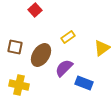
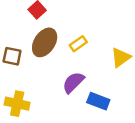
brown ellipse: (41, 55) -> (45, 42), moved

